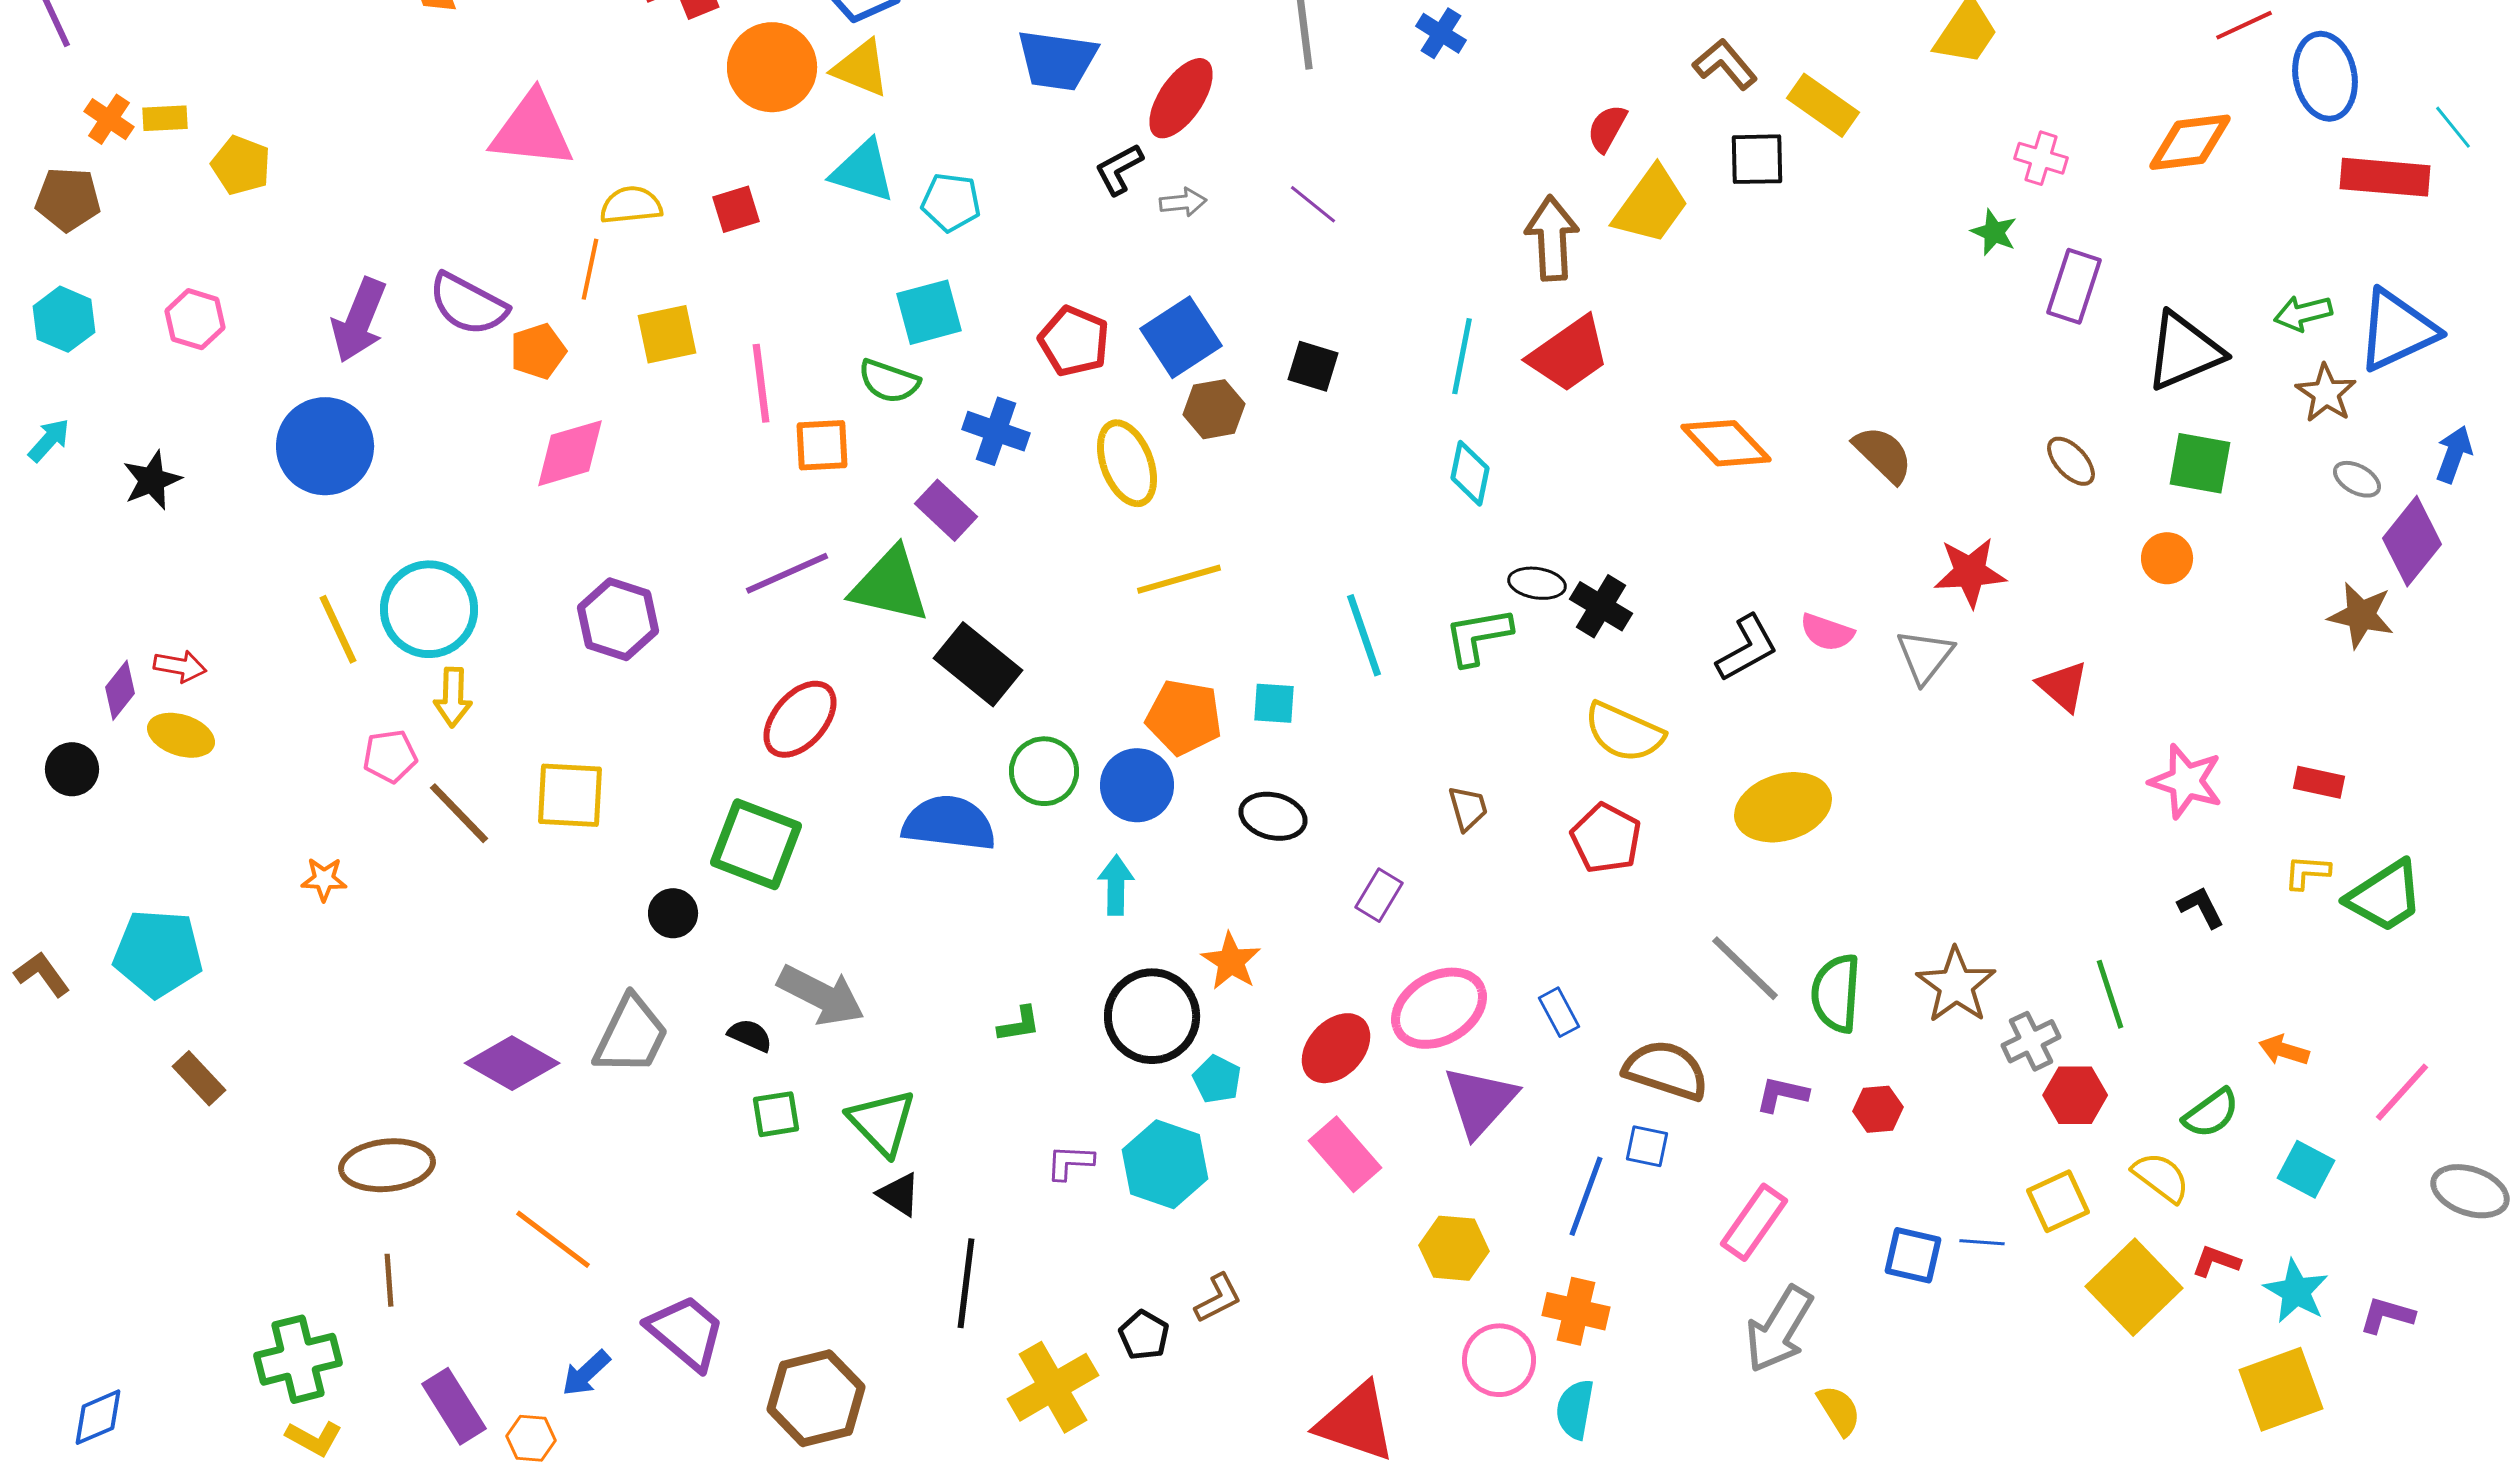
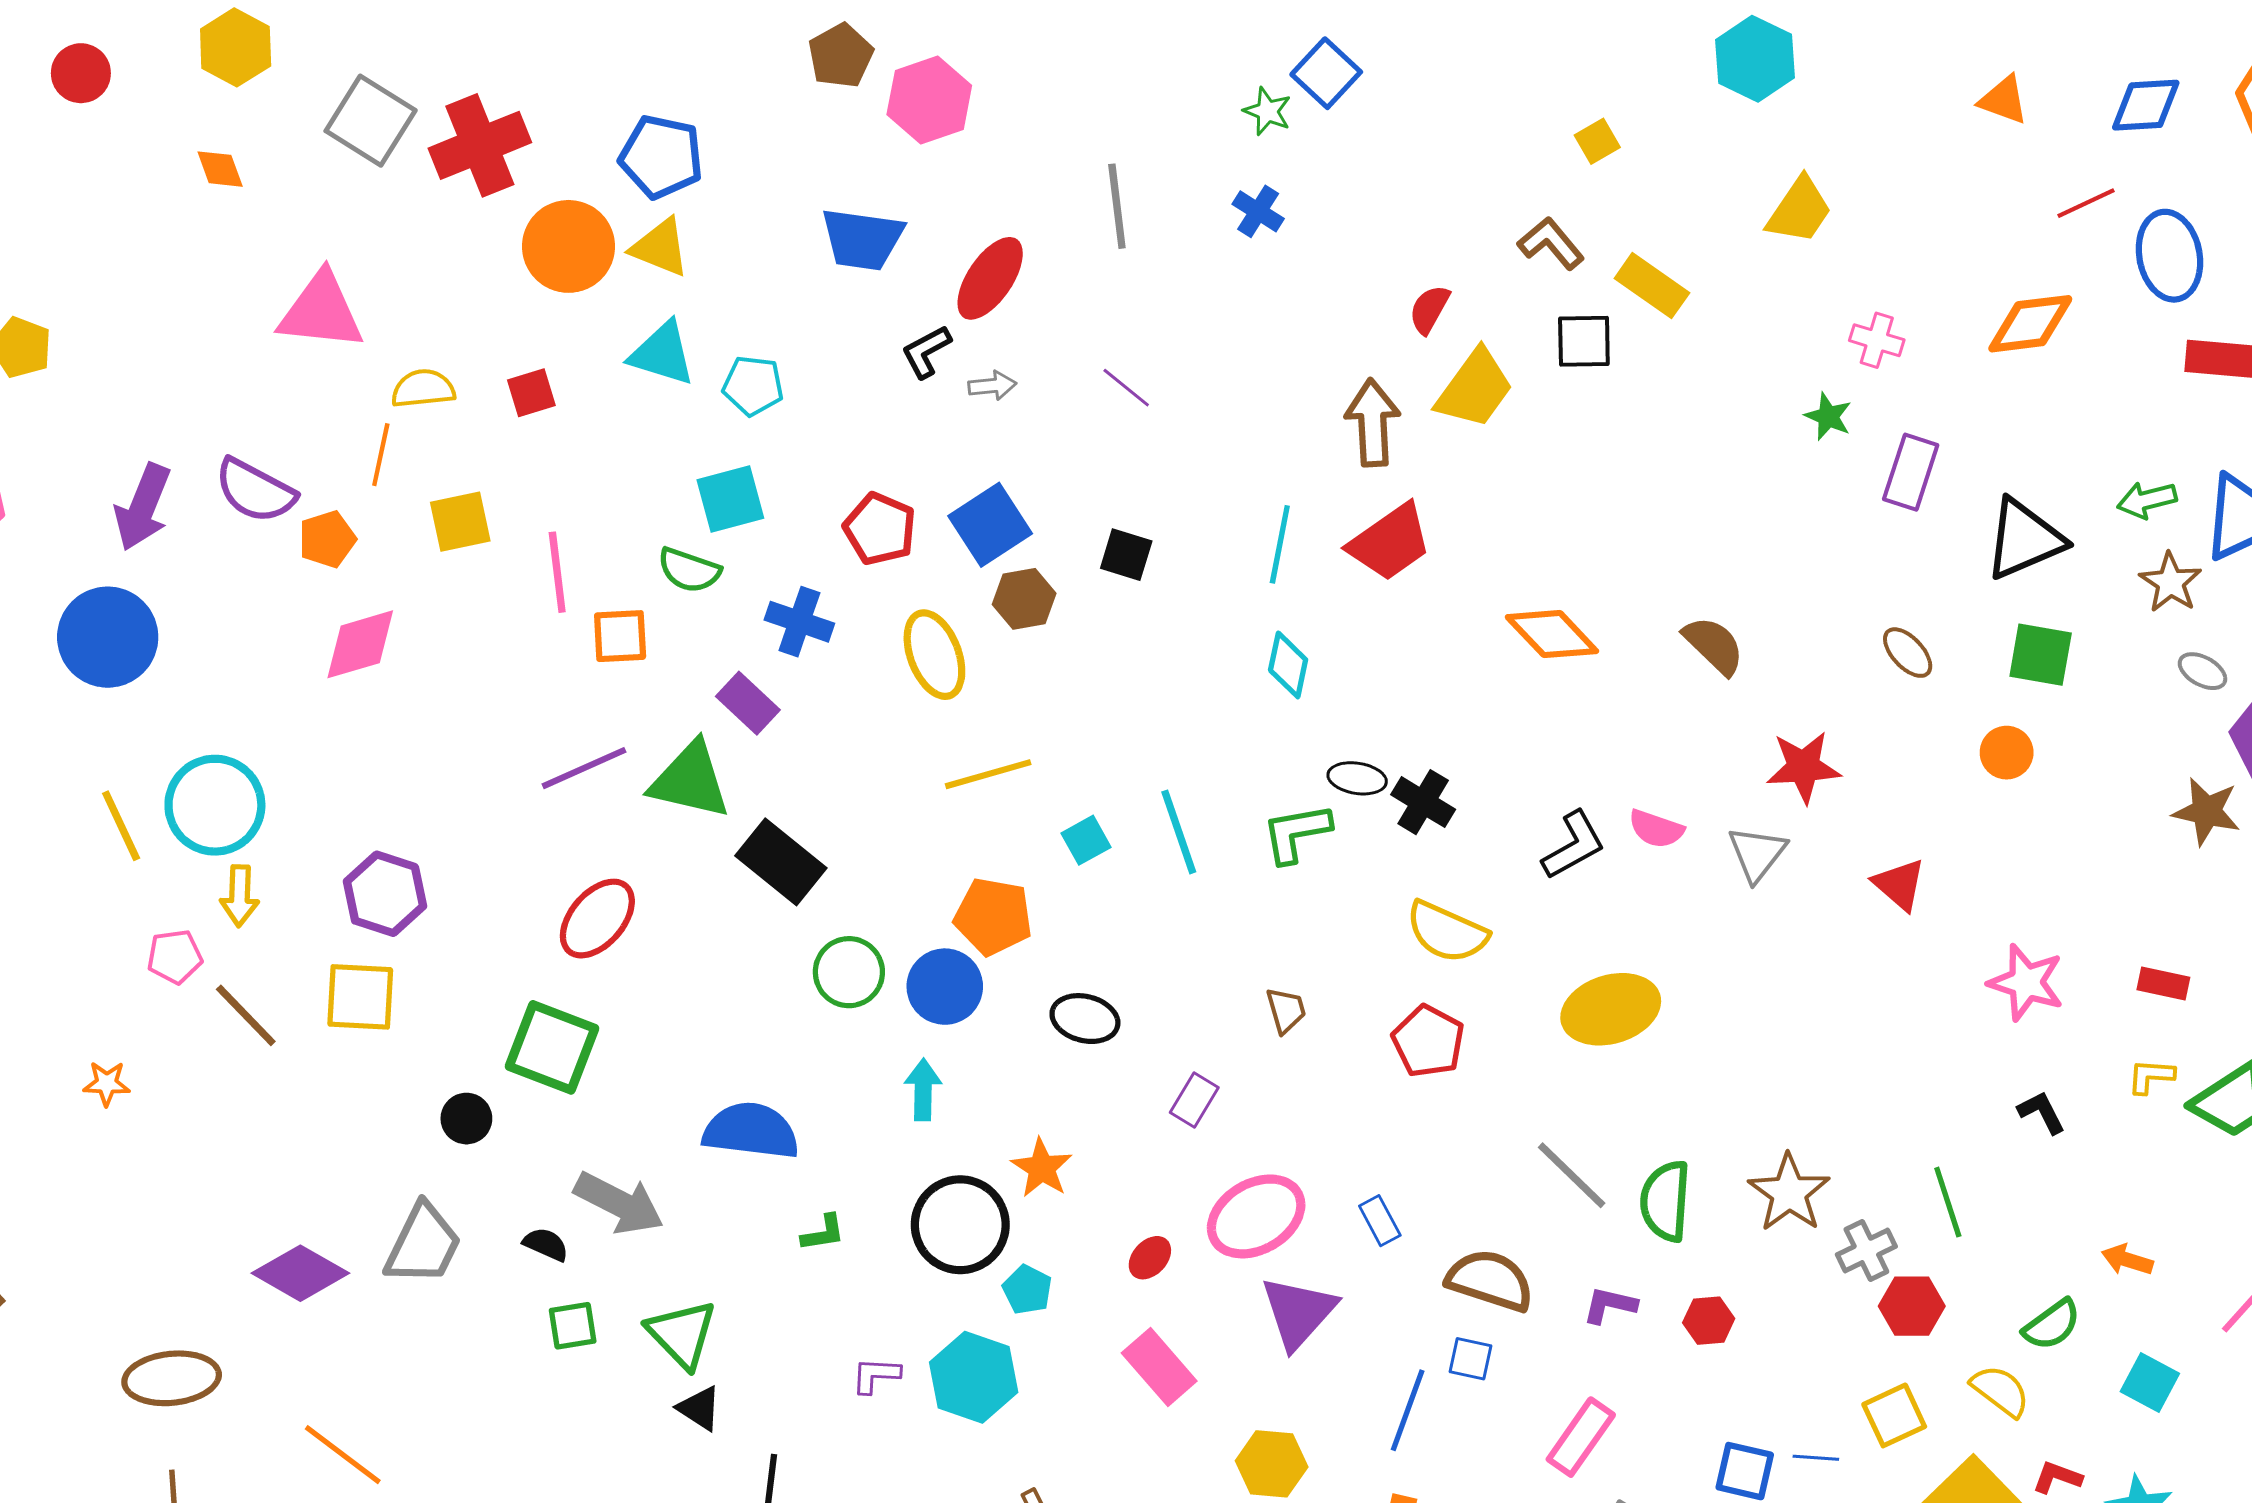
purple hexagon: (618, 619) -> (385, 894), moved
cyan square: (1274, 703) -> (1086, 840), moved, turned -33
blue semicircle: (949, 823) -> (751, 1131), moved
red ellipse: (1336, 1048) -> (1150, 1258), size x0.6

